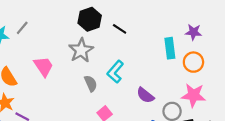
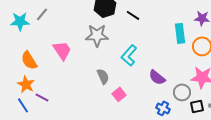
gray star: (81, 50) -> (97, 35), turned 30
gray semicircle: (91, 83) -> (103, 76), moved

